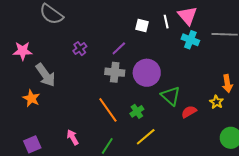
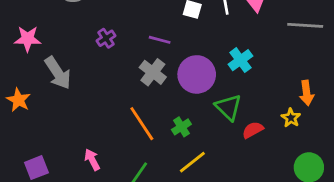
cyan cross: (190, 40) -> (240, 60), moved, turned 30
purple line: (119, 48) -> (160, 40), turned 56
gray cross: (115, 72) -> (153, 72), turned 30
orange star: (31, 98) -> (18, 100), moved

